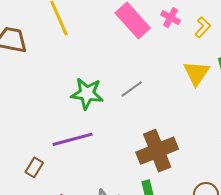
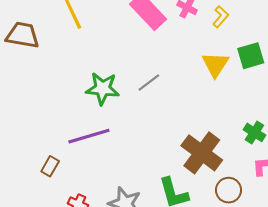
brown cross: (157, 151) -> (202, 153), moved, turned -30

